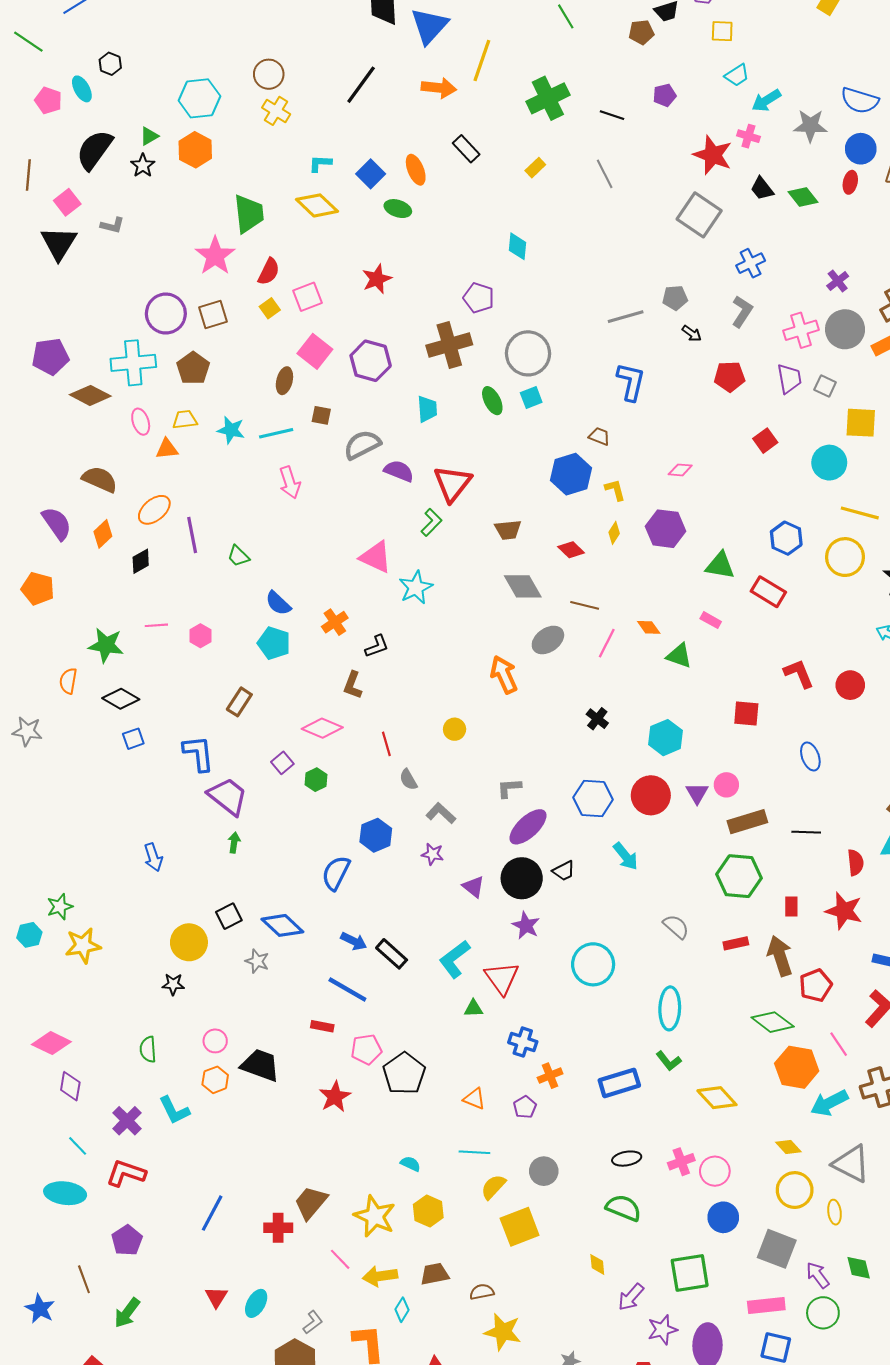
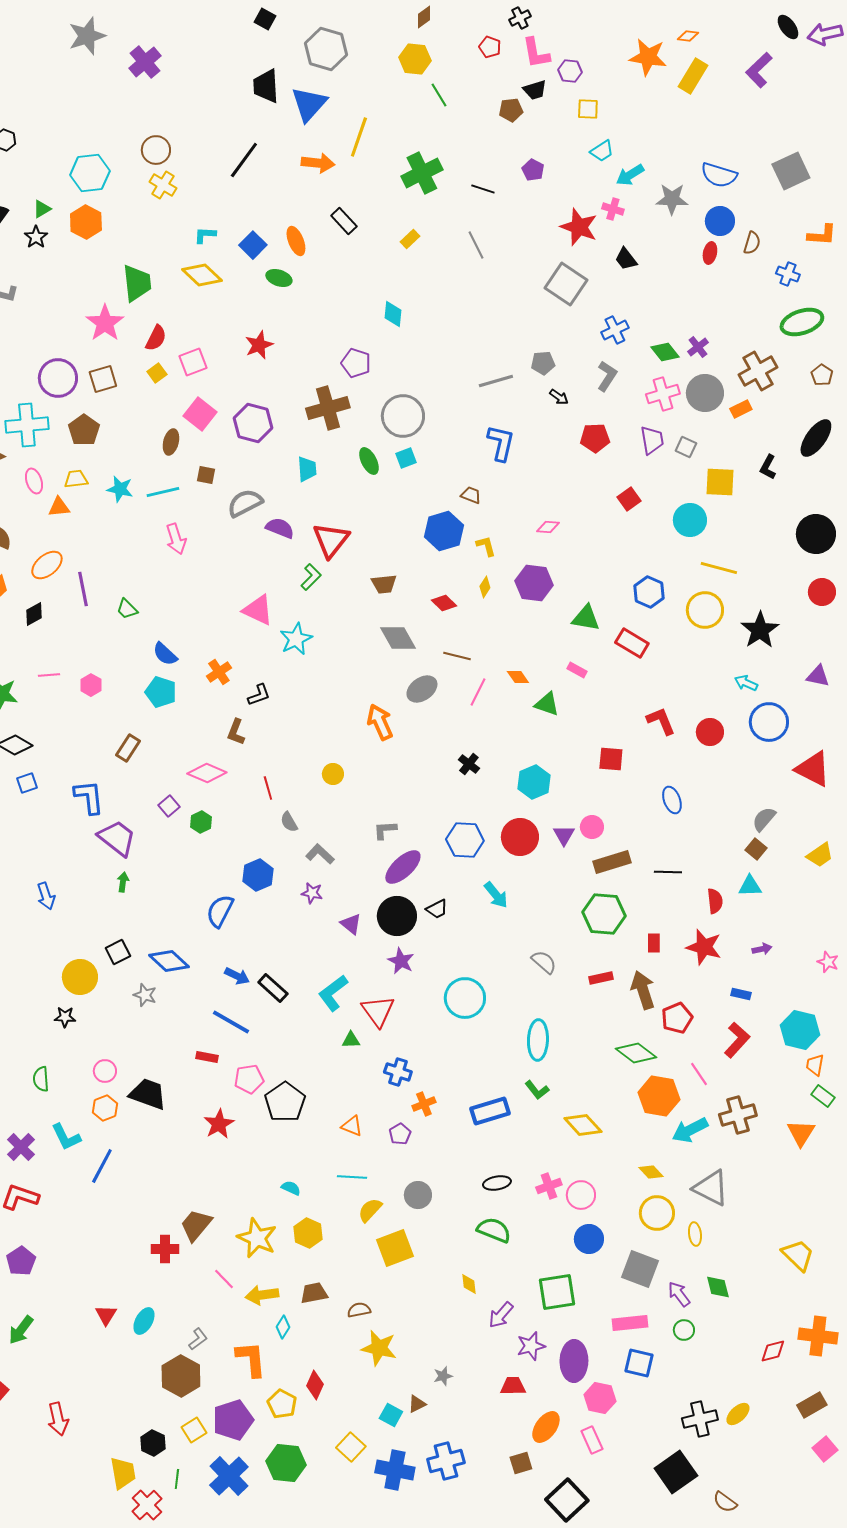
purple pentagon: (664, 95) -> (533, 170), turned -30
green diamond: (803, 197) -> (665, 352), moved
blue line: (212, 1213) -> (102, 1166), moved
green circle: (823, 1313) -> (684, 1330), size x0.7

